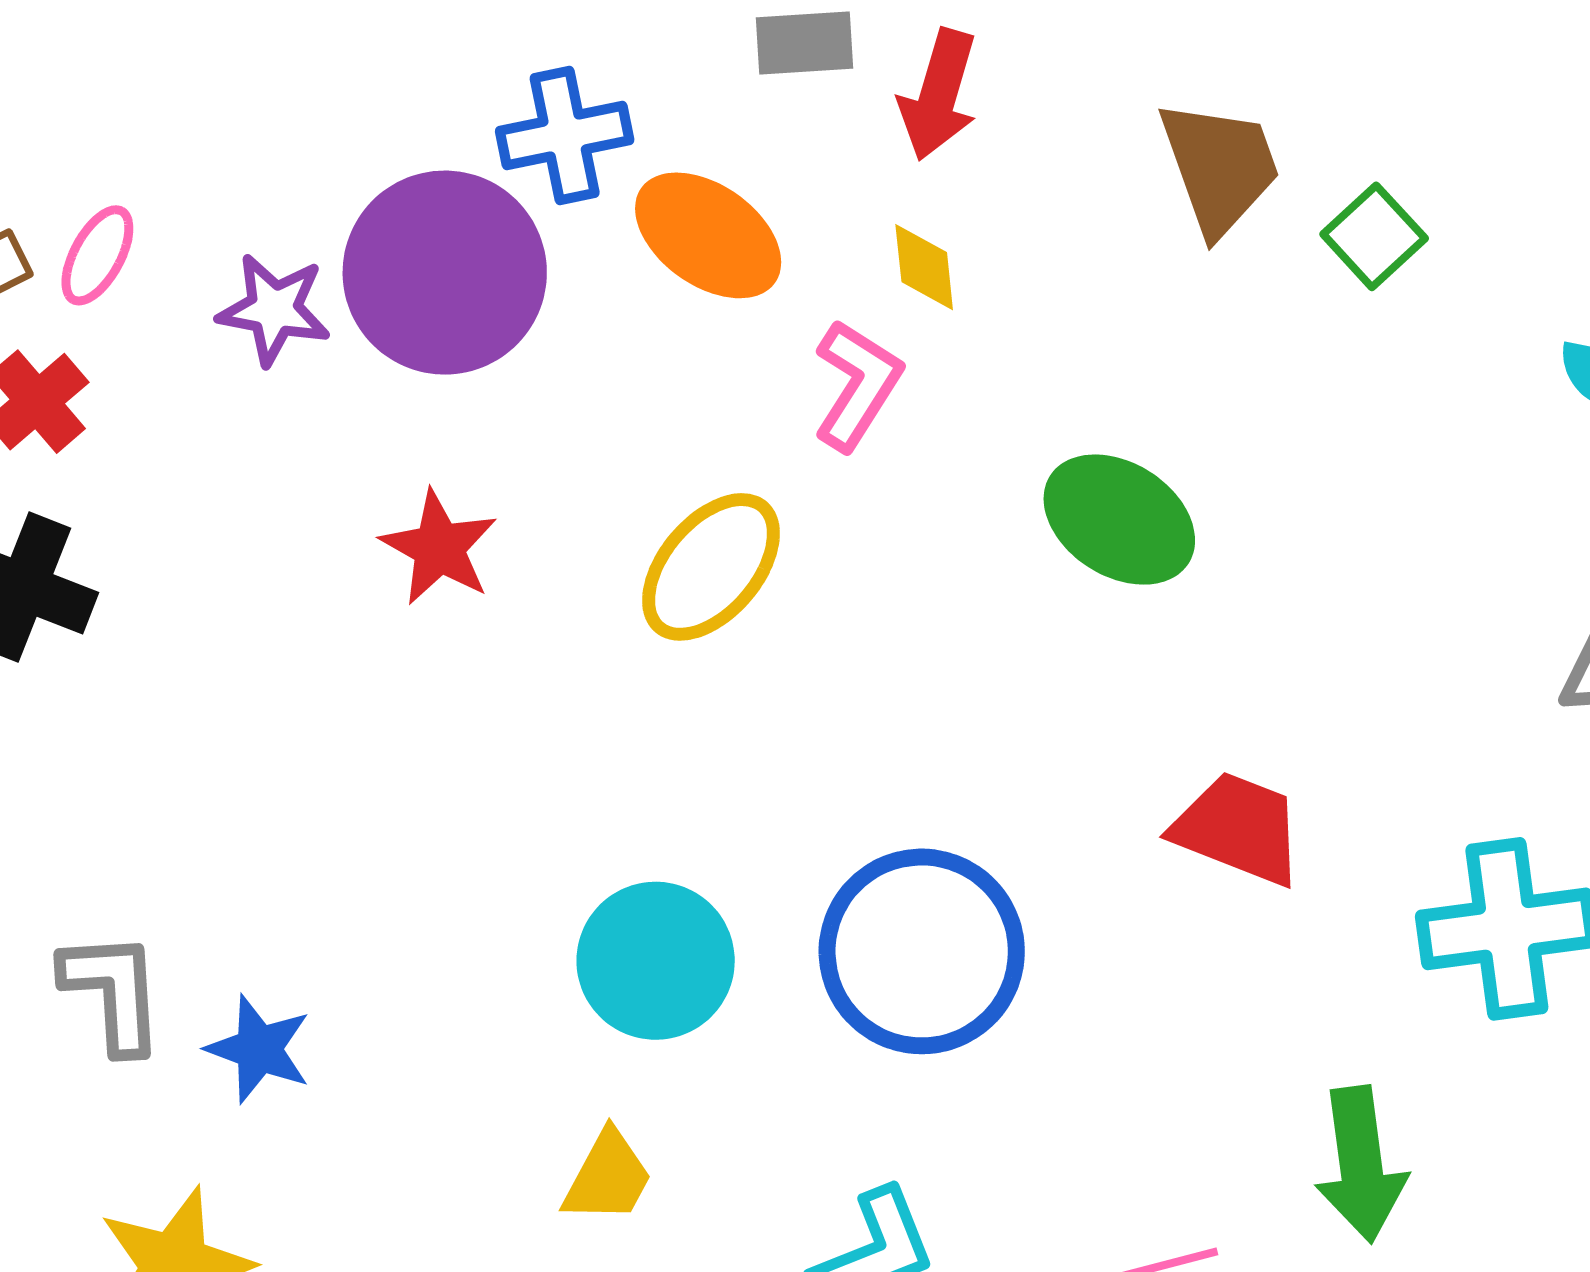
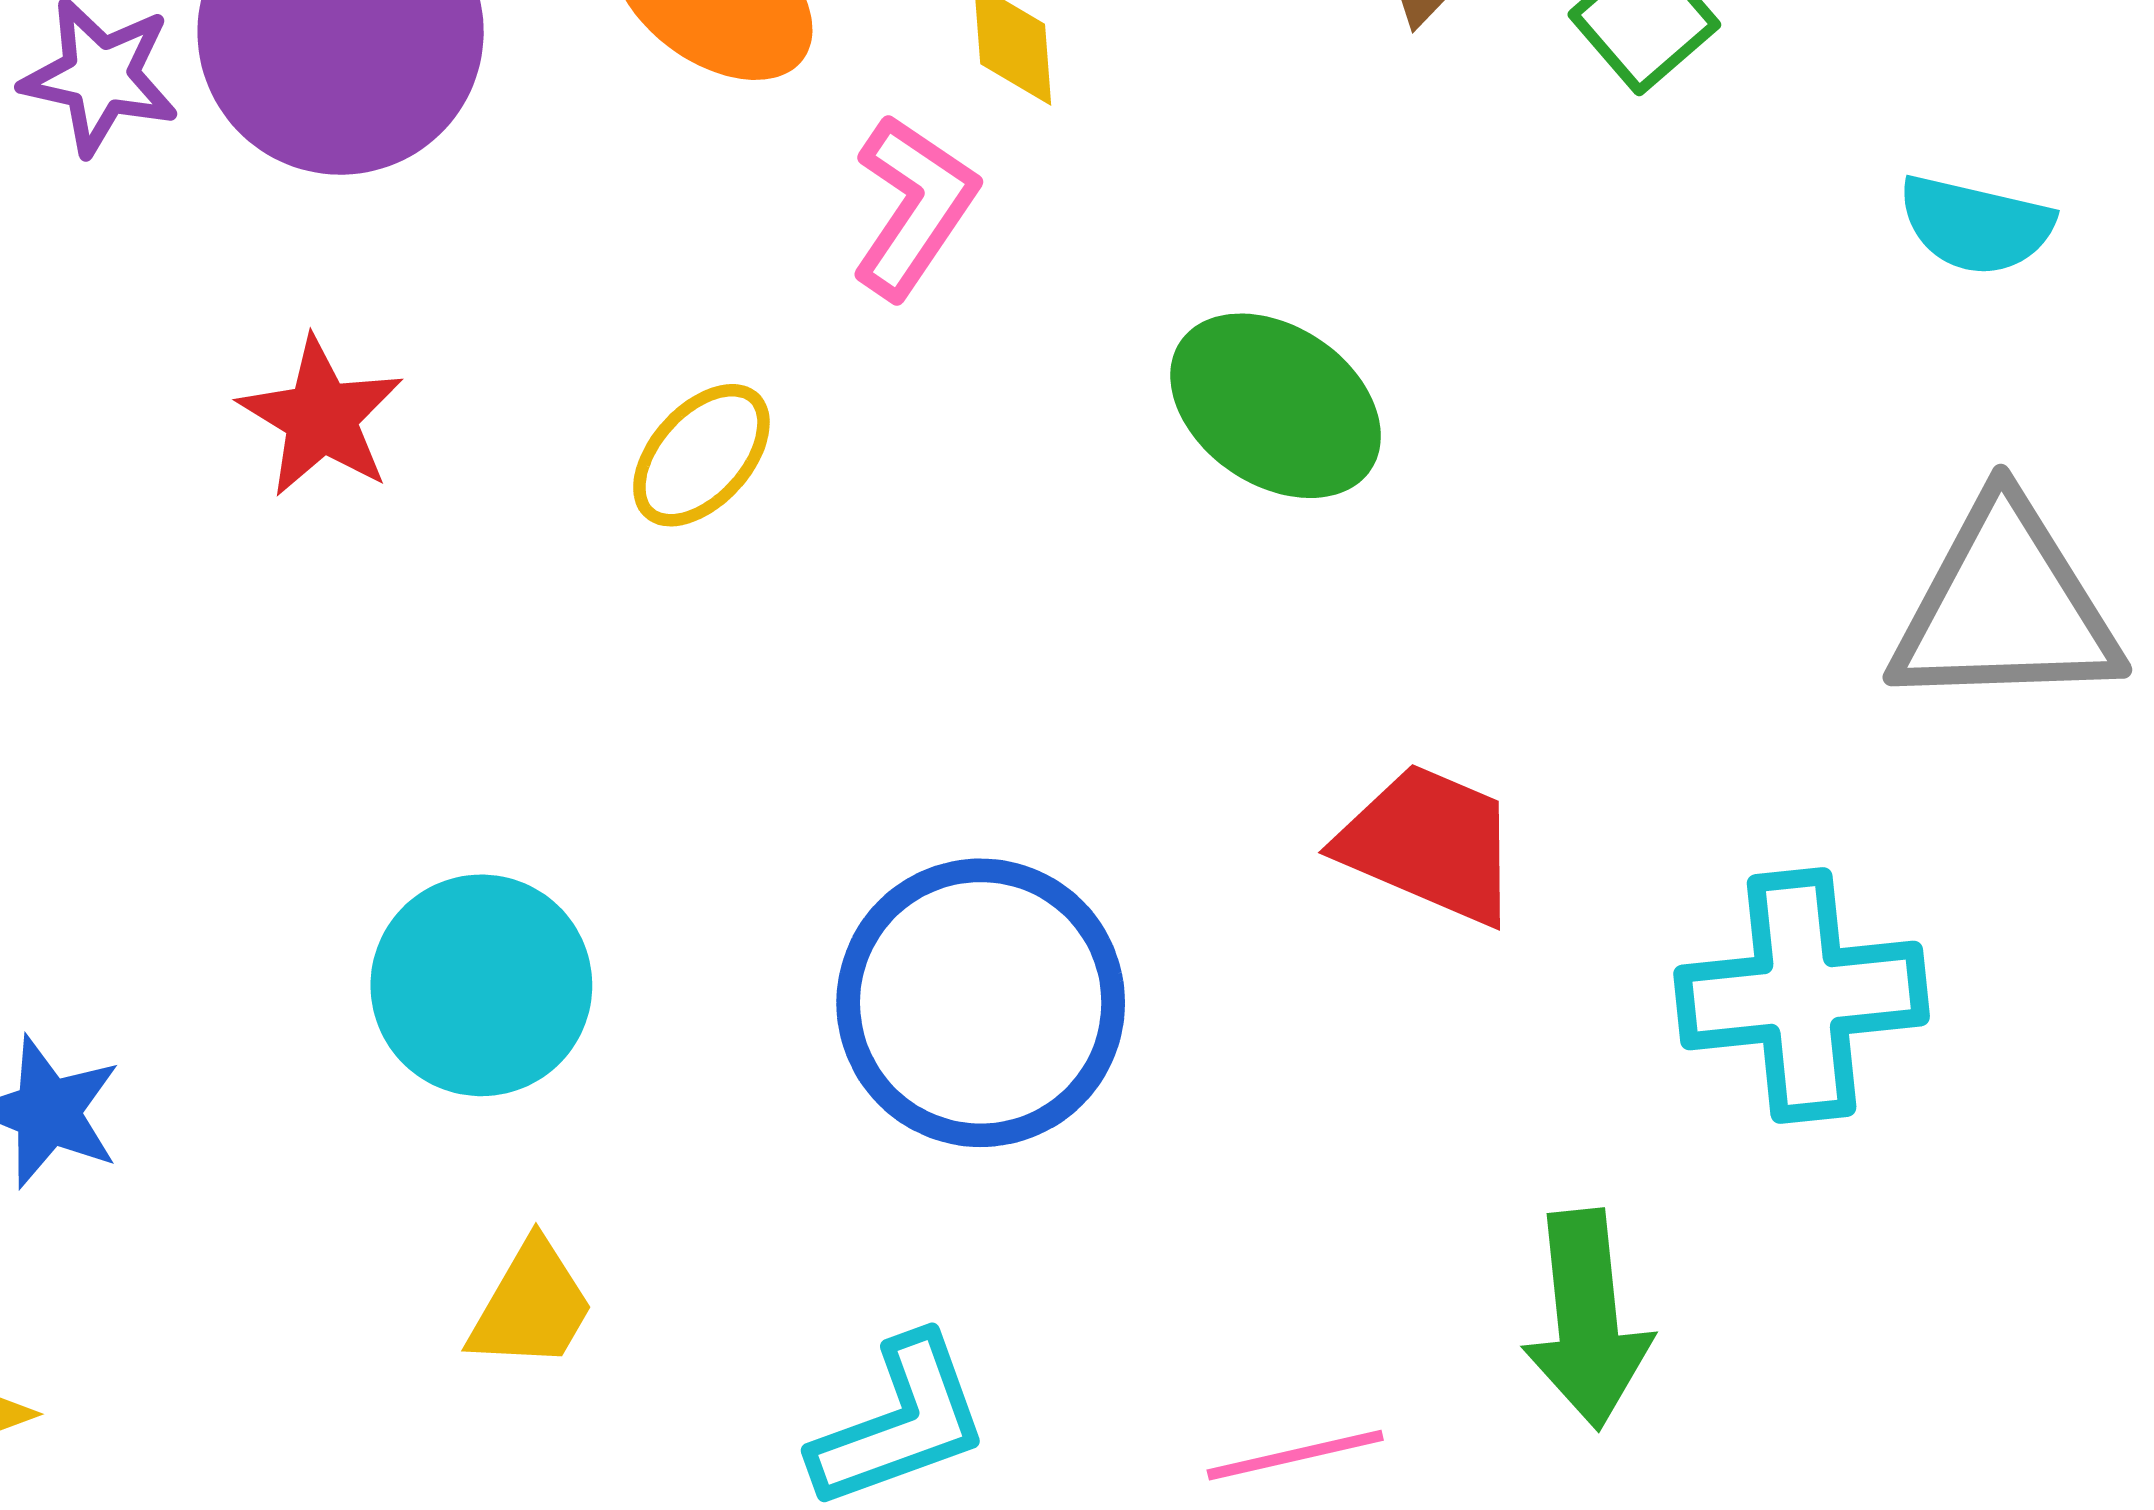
yellow ellipse: (711, 567) -> (701, 455), size x0.7
cyan circle: (656, 961) -> (481, 985), moved

